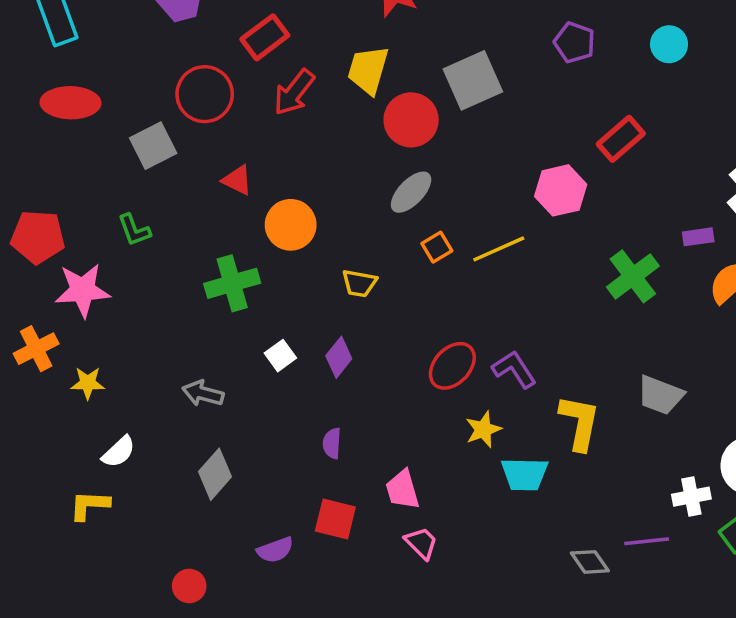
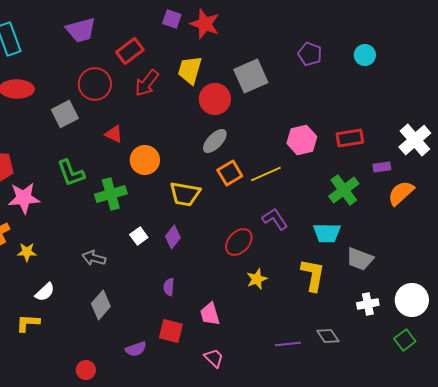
red rectangle: (621, 139) -> (350, 138), moved, turned 32
green L-shape: (134, 230) -> (71, 173), moved, size x1.4
orange square: (437, 247) -> (230, 173), size x1.4
yellow trapezoid: (359, 283) -> (185, 194), size x1.5
purple L-shape: (514, 369) -> (275, 219), moved
cyan trapezoid: (525, 474) -> (327, 233), moved
white cross: (691, 497) -> (368, 304), moved
purple line: (647, 541) -> (288, 344), moved
pink trapezoid: (421, 543) -> (214, 358), moved
gray diamond: (590, 562) -> (328, 336), moved

